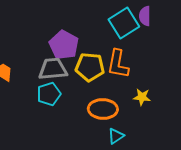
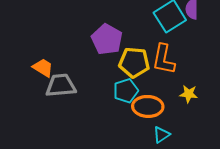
gray trapezoid: (53, 69) -> (61, 85), moved
cyan pentagon: (49, 94) -> (126, 91), moved

